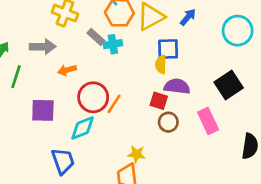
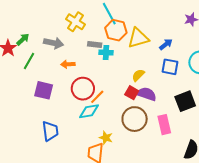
gray rectangle: (96, 37) -> (95, 44), turned -48
blue square: (168, 49) -> (170, 67), moved
yellow semicircle: (161, 65) -> (138, 75), turned 32
red square: (159, 101) -> (132, 93), moved
brown circle: (168, 122) -> (135, 119), size x1.6
cyan diamond: (83, 128) -> (89, 111), moved

